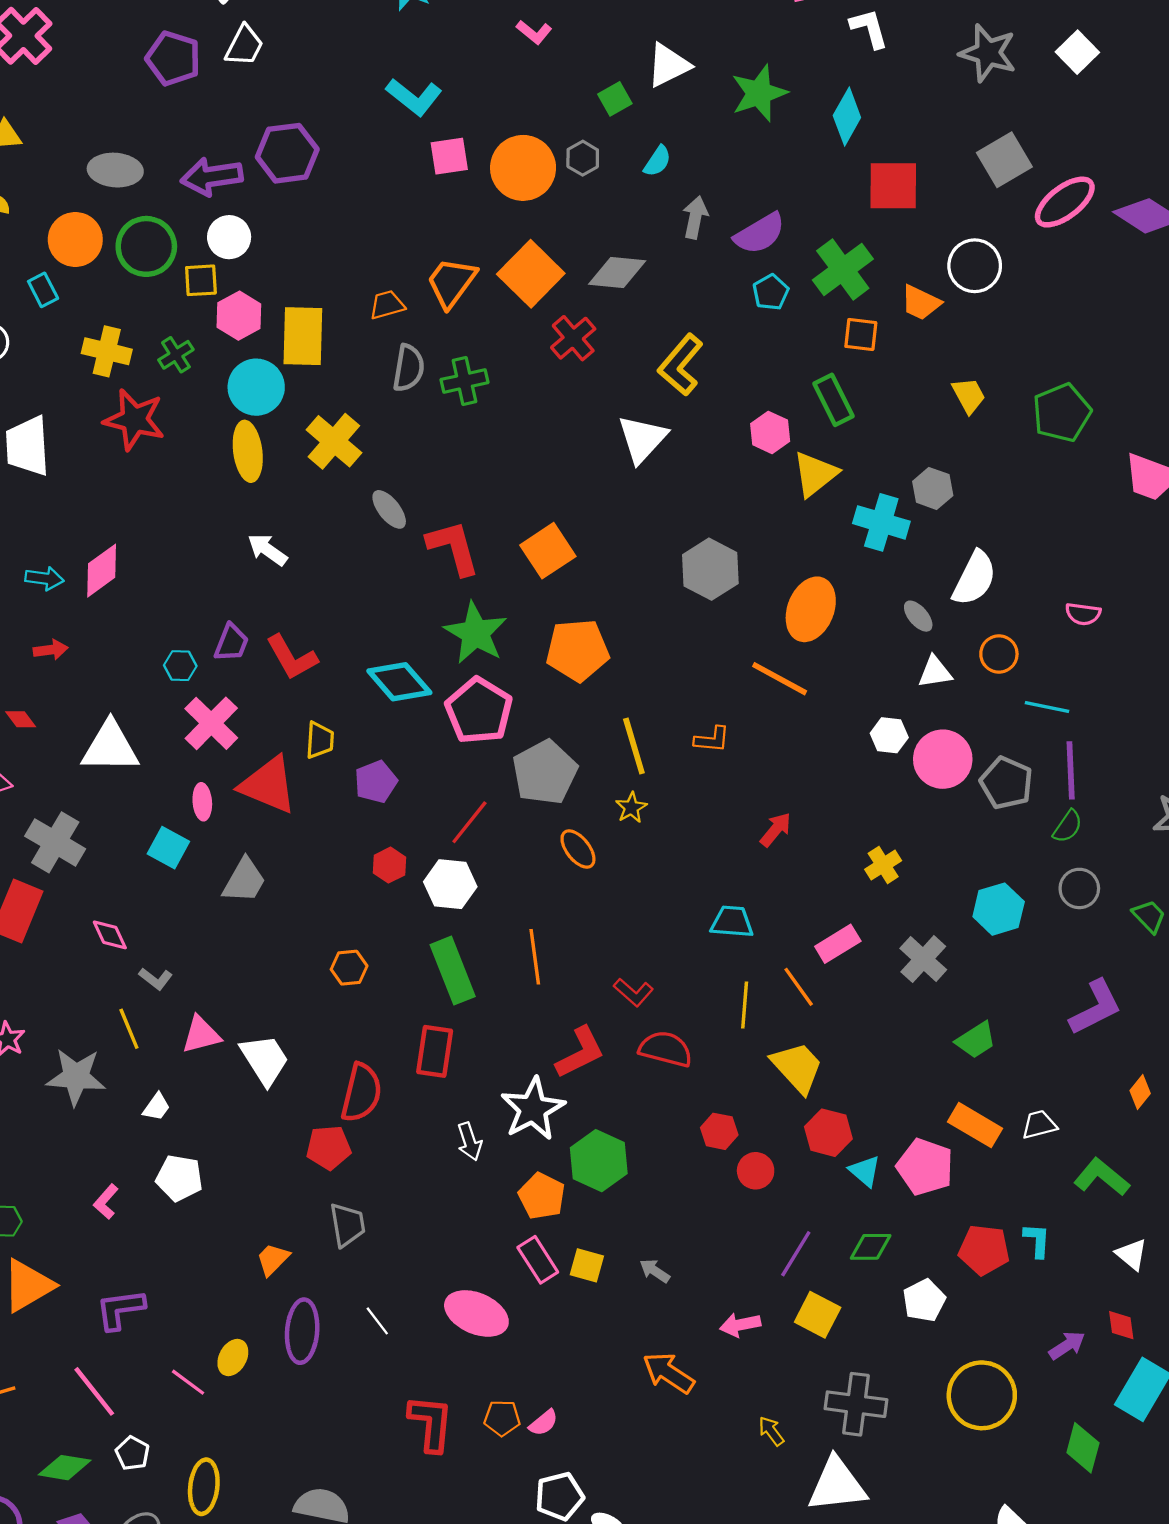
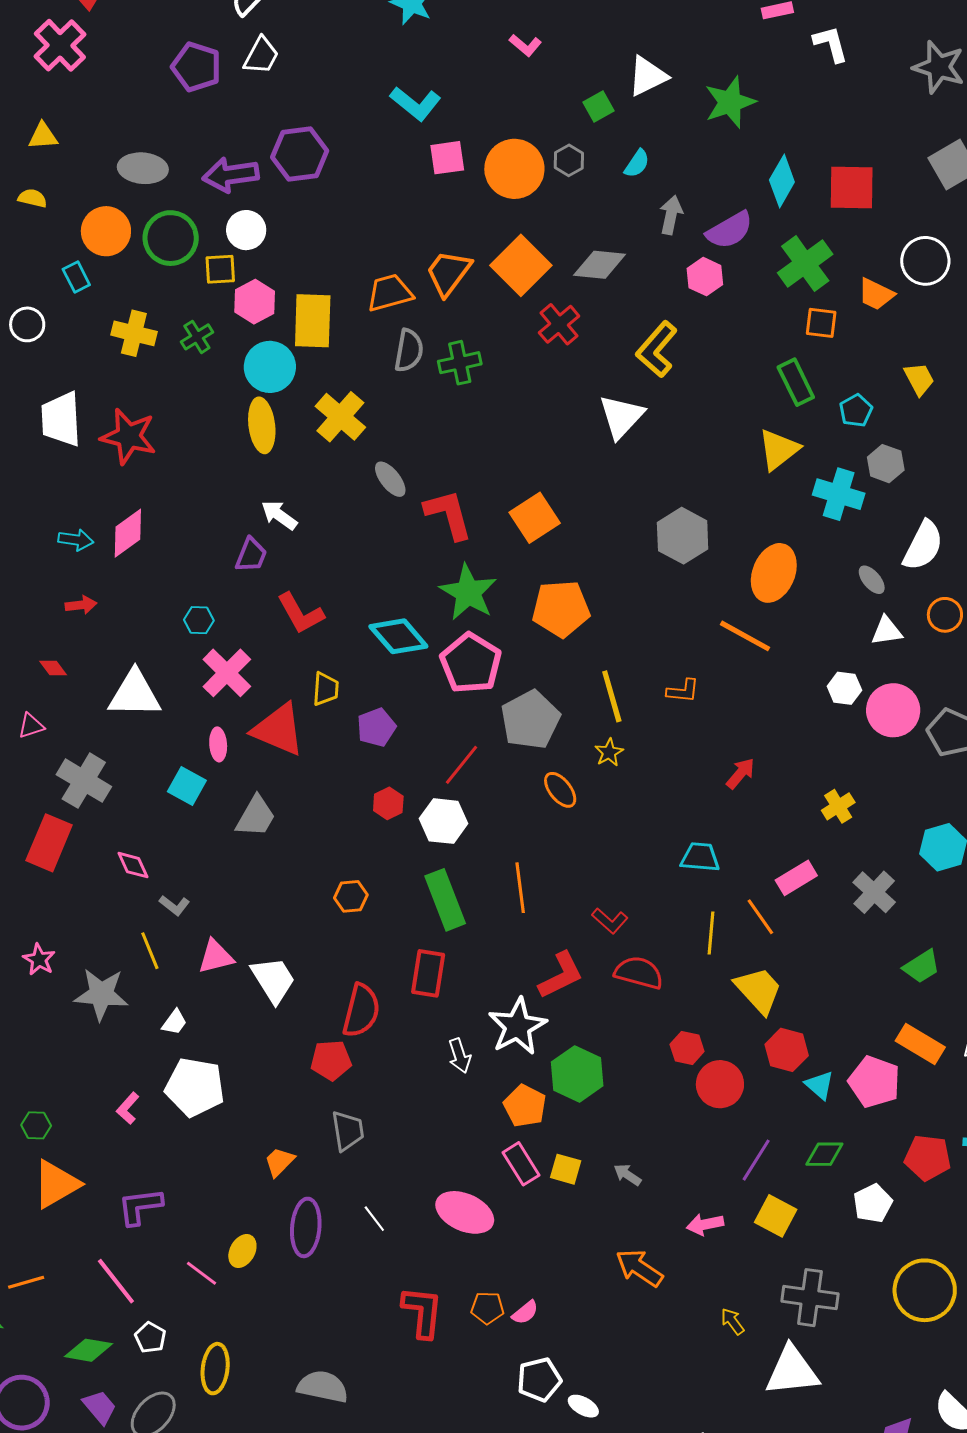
cyan diamond: (847, 116) -> (782, 181), moved
cyan pentagon: (771, 292) -> (856, 411), moved
orange trapezoid: (387, 305) -> (390, 293), size x1.4
red star: (134, 420) -> (128, 436), moved
pink hexagon: (770, 432) -> (705, 277), moved
purple trapezoid: (231, 643) -> (251, 555), moved
red circle: (756, 1171) -> (720, 1084), size x1.4
white pentagon: (179, 1178) -> (195, 1087), size x1.4

